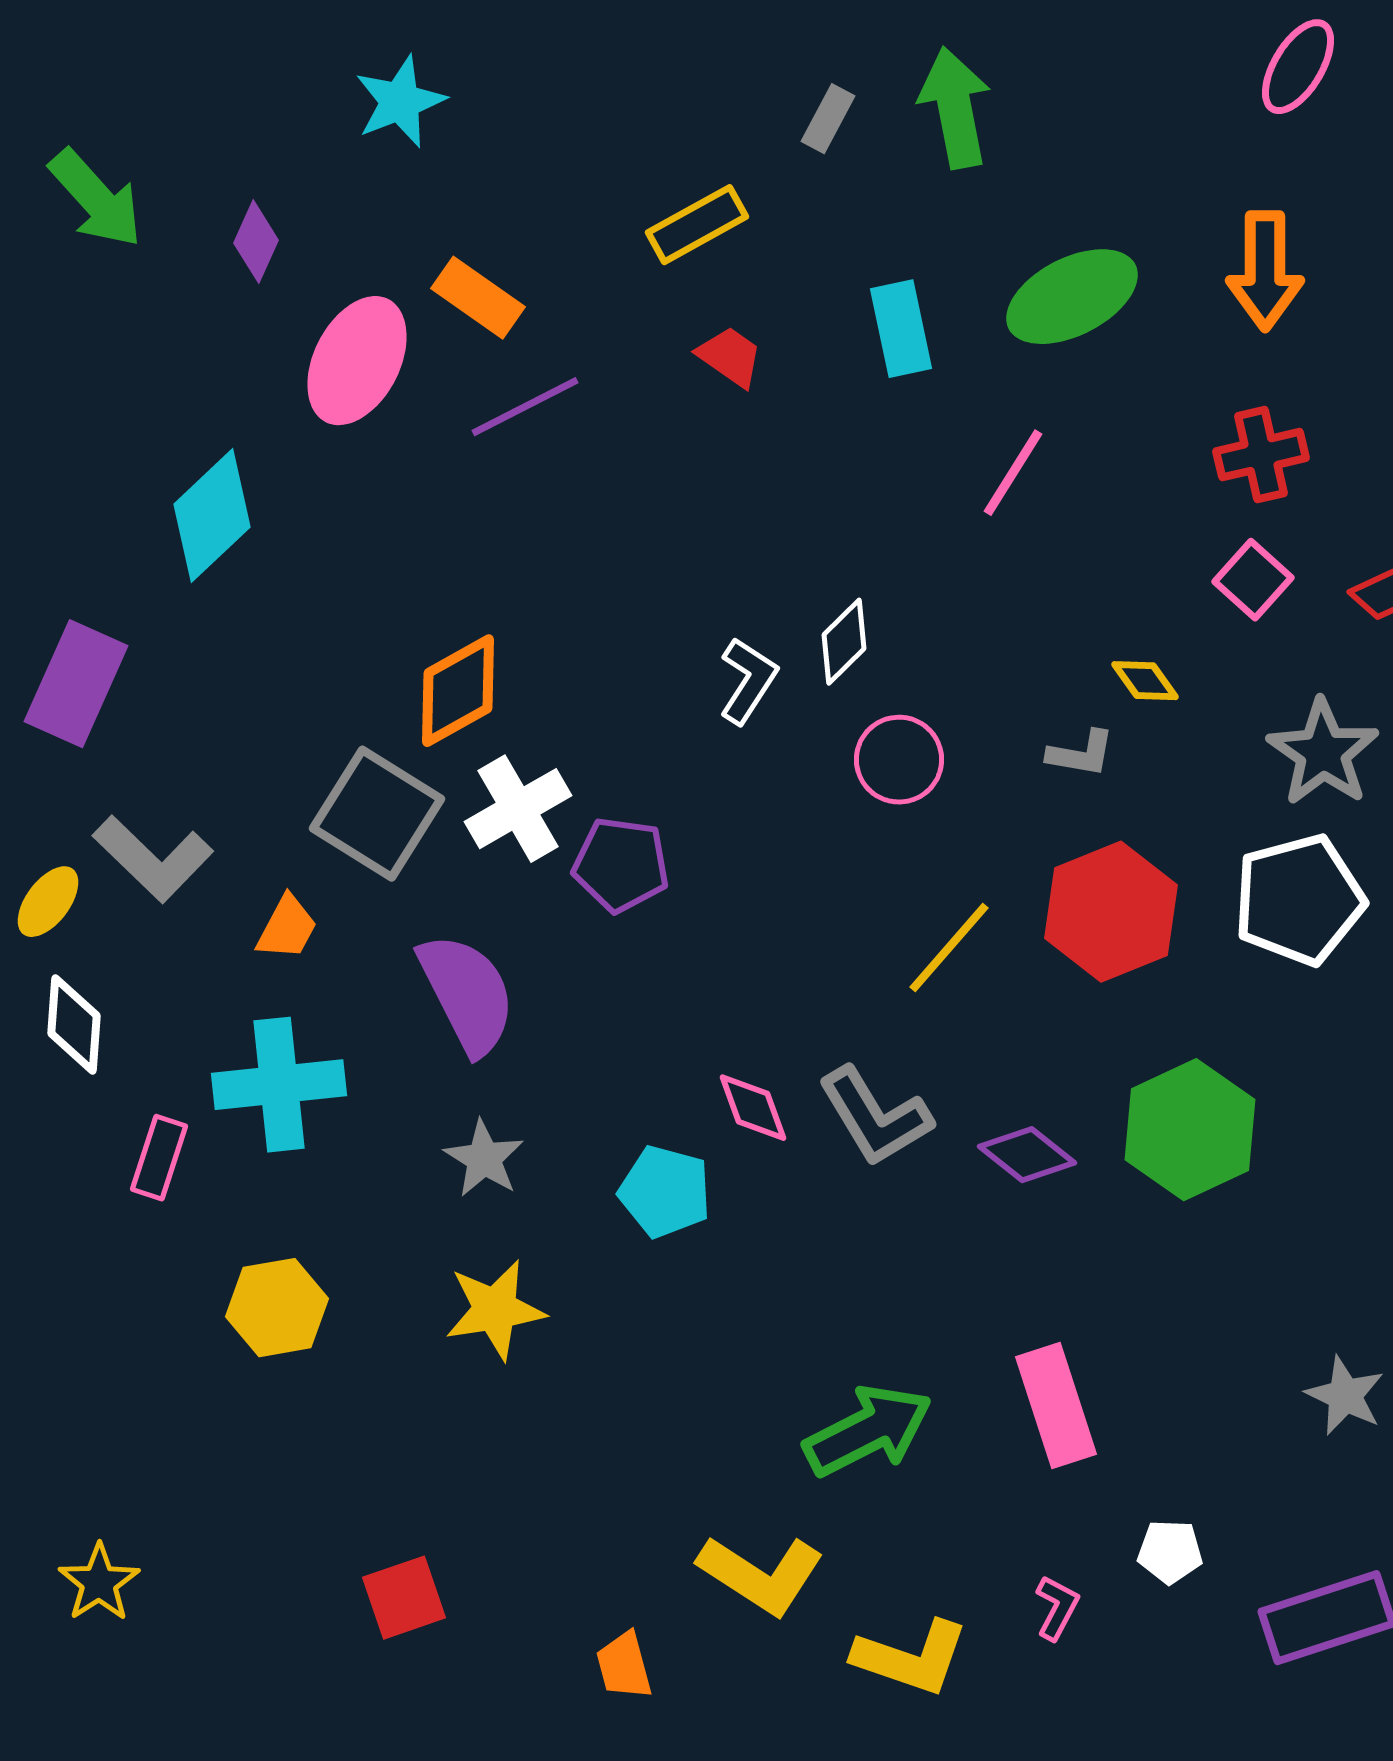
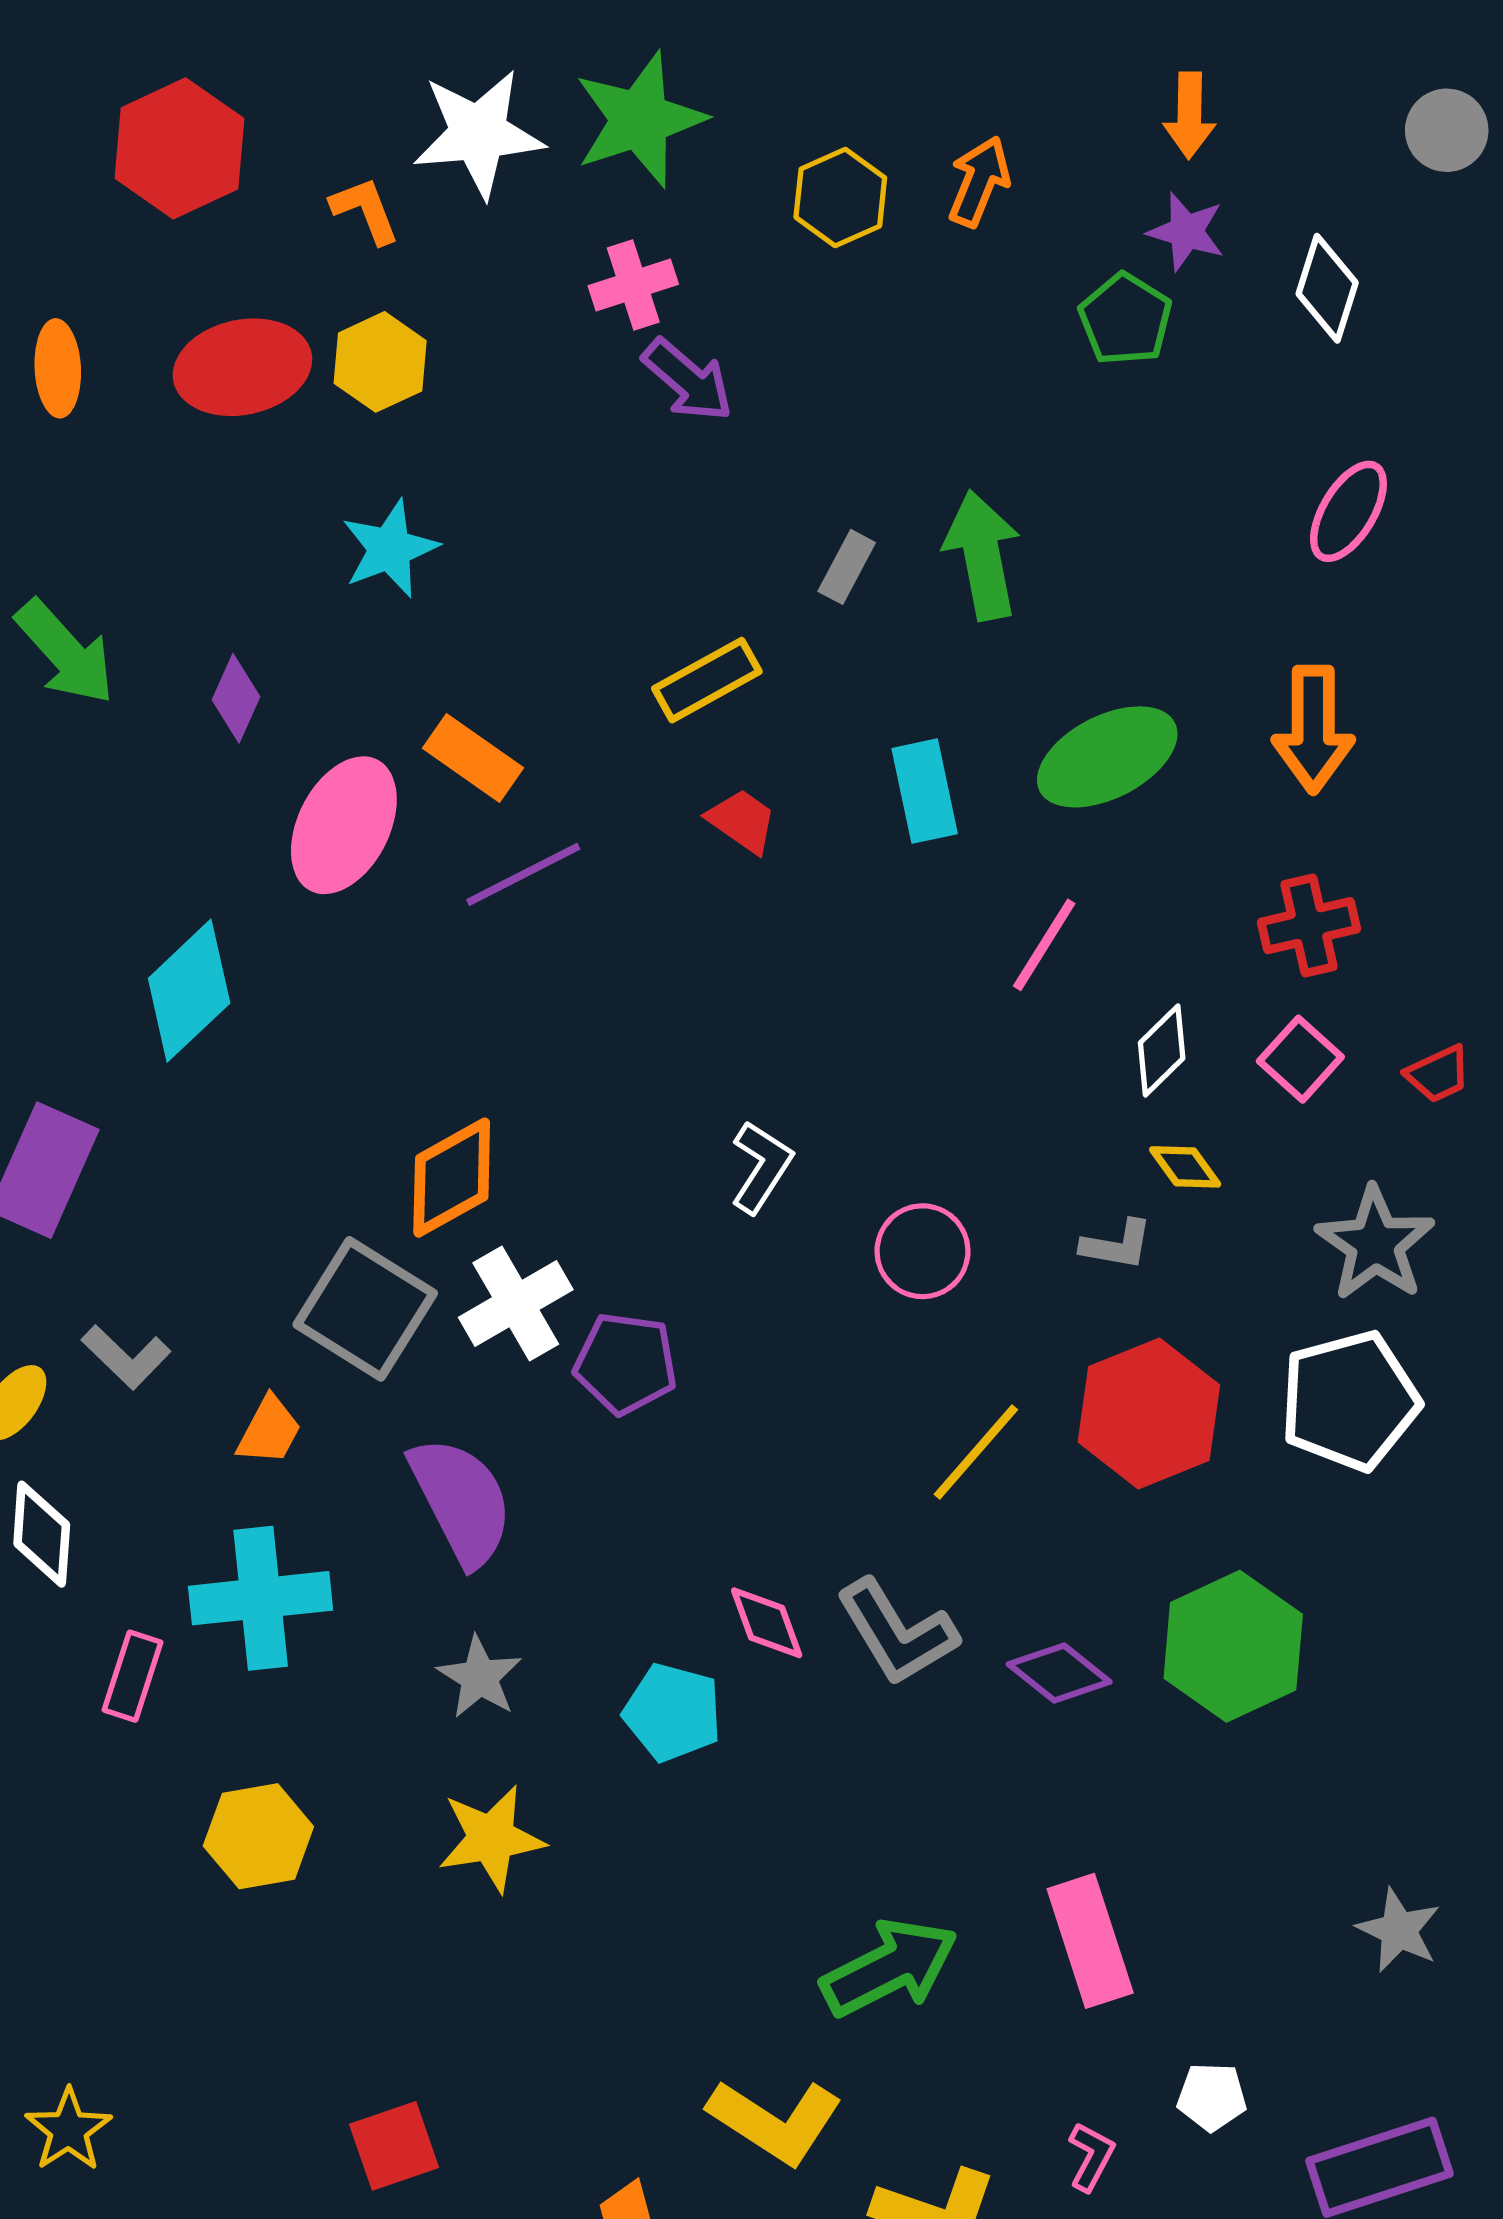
white diamond: (844, 642) -> (1162, 1051), moved
gray L-shape: (153, 859) -> (126, 1357), size x0.7

